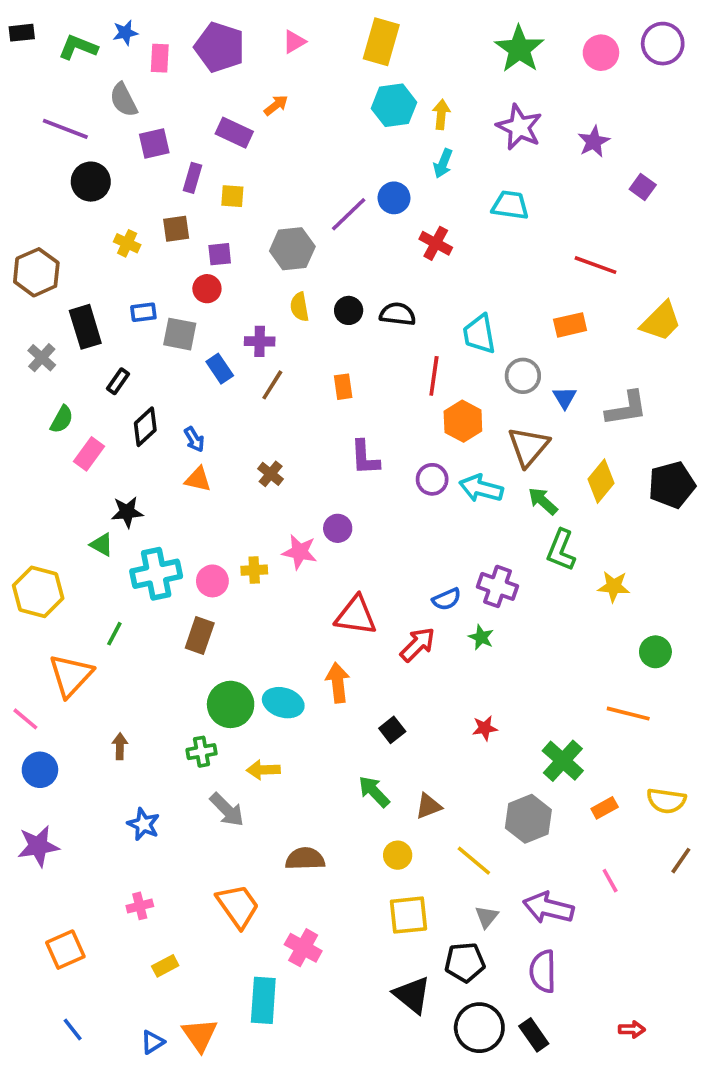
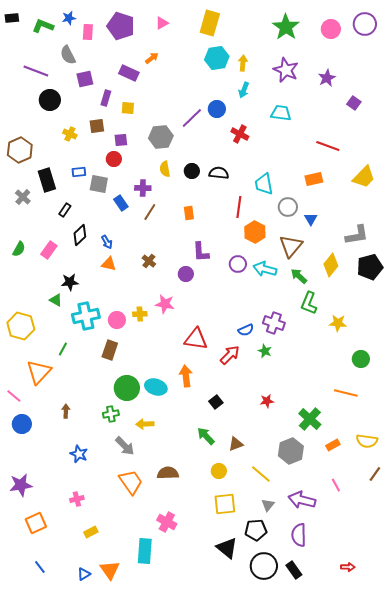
gray L-shape: (626, 409) -> (357, 235), moved
green semicircle: (62, 419) -> (19, 249), moved
purple circle: (338, 528) -> (186, 274), moved
purple star: (38, 846) -> (21, 485), moved
orange trapezoid: (238, 906) -> (131, 482), moved

